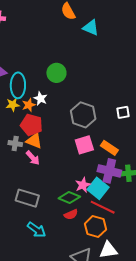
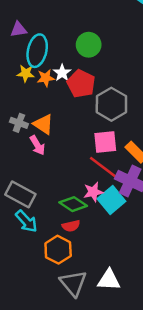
red pentagon: (31, 125) -> (81, 84), moved
red line: (103, 207) -> (104, 168), moved
orange hexagon: (95, 227) -> (58, 250), moved
cyan arrow: (36, 230) -> (26, 221), moved

